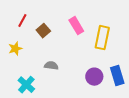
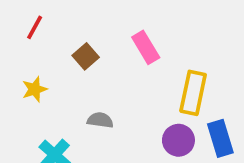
red line: (22, 21) -> (35, 27), moved
yellow rectangle: (102, 38) -> (193, 93), moved

